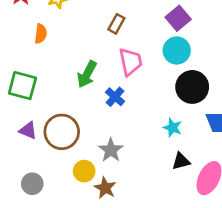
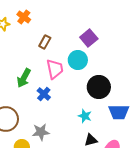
cyan circle: (177, 50) -> (78, 60), moved
gray star: (111, 150) -> (41, 132), turned 30

